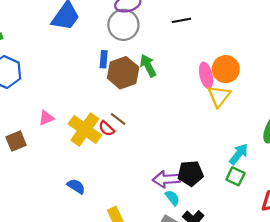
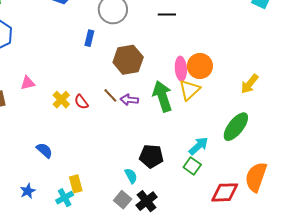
green arrow: (148, 66) -> (162, 96), moved, size x1.4
brown hexagon: (123, 73) -> (128, 60), moved
brown line: (118, 119) -> (110, 95), moved
yellow cross: (85, 130) -> (61, 100), size x0.6
purple arrow: (166, 179) -> (129, 100), moved, size x0.7

